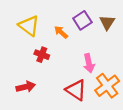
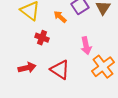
red triangle: (76, 90) -> (60, 70), moved

